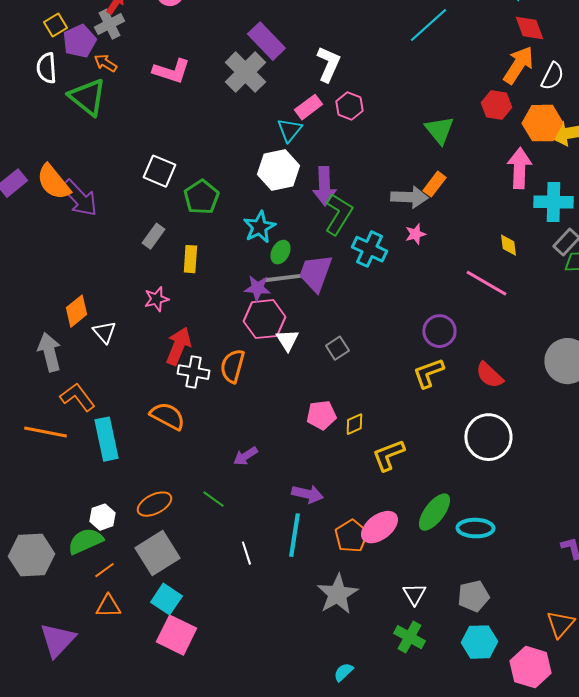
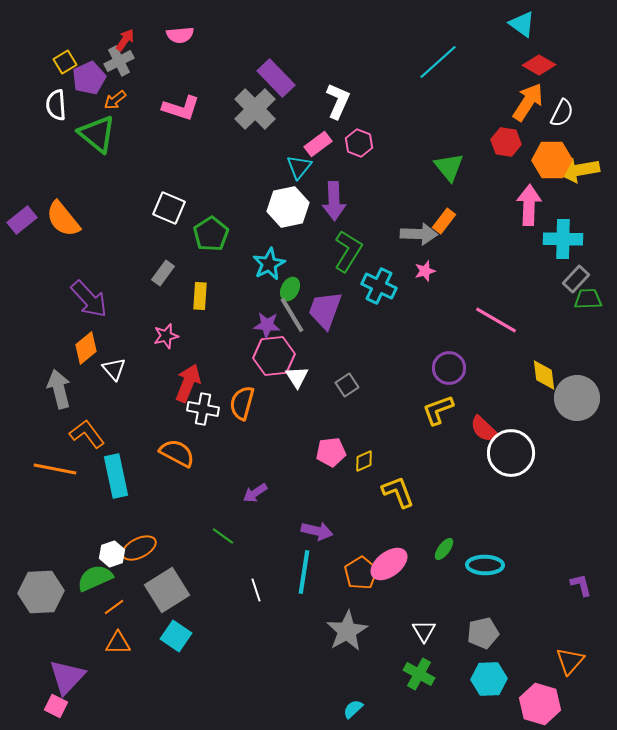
red diamond: (529, 28) -> (539, 65), turned -40
orange arrow: (105, 63) -> (115, 100), turned -70
purple arrow: (324, 186) -> (334, 201), moved
purple arrow: (79, 198) -> (89, 299), moved
yellow diamond: (508, 245) -> (544, 375), moved, size x1.4
gray line: (282, 278) -> (292, 315), turned 66
red semicircle: (489, 375) -> (484, 429), moved
white circle: (488, 437) -> (511, 453), moved
yellow L-shape: (388, 455) -> (398, 492), turned 90
orange ellipse: (154, 504) -> (139, 548), moved
green ellipse: (434, 512) -> (444, 549), size x0.6
pink square: (176, 635) -> (56, 706), moved, size x0.6

